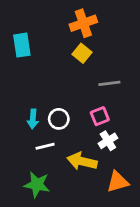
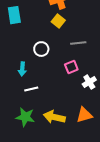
white circle: (59, 119) -> (41, 49), moved
white cross: (108, 141) -> (89, 82), moved
yellow arrow: (82, 161) -> (54, 117), moved

